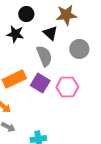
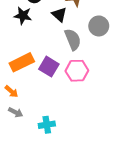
gray circle: (79, 49) -> (99, 26), moved
gray semicircle: (44, 56) -> (73, 39), moved

